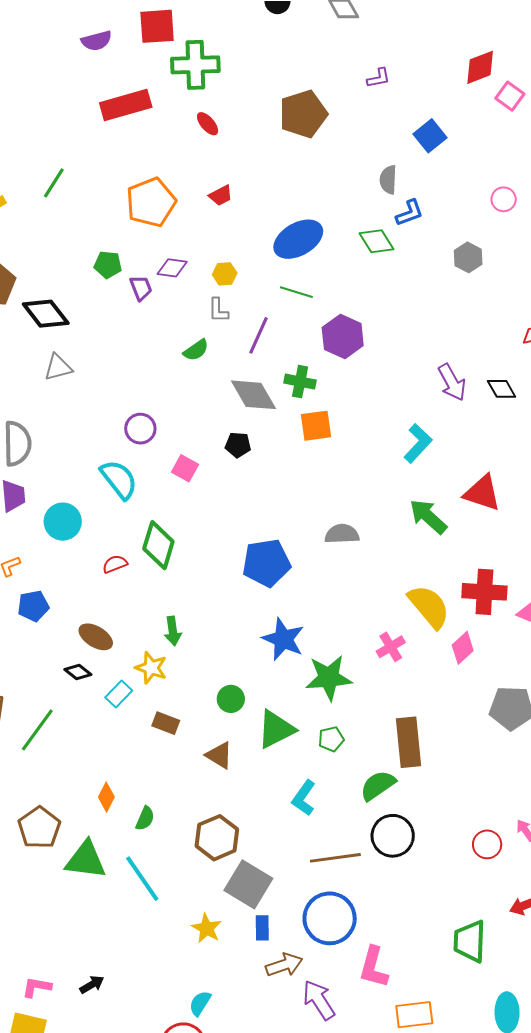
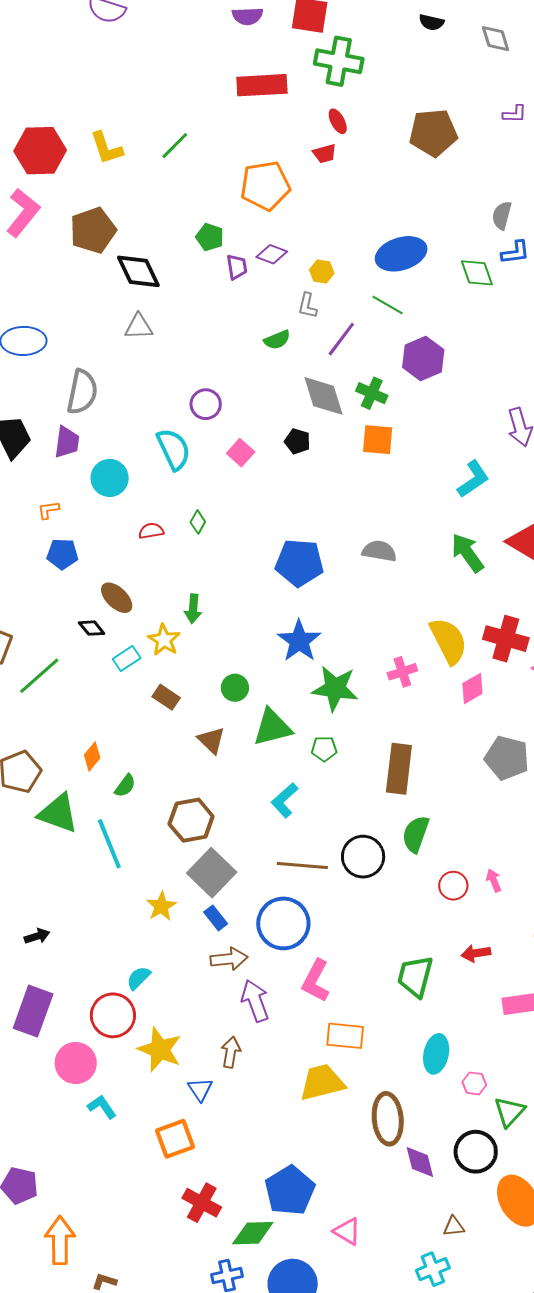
red trapezoid: (221, 196) -> (325, 153), moved
green diamond: (158, 545) -> (198, 522), size x0.5
green semicircle: (378, 785) -> (416, 834), moved, turned -48
blue rectangle: (262, 928) -> (216, 918), turned -50

